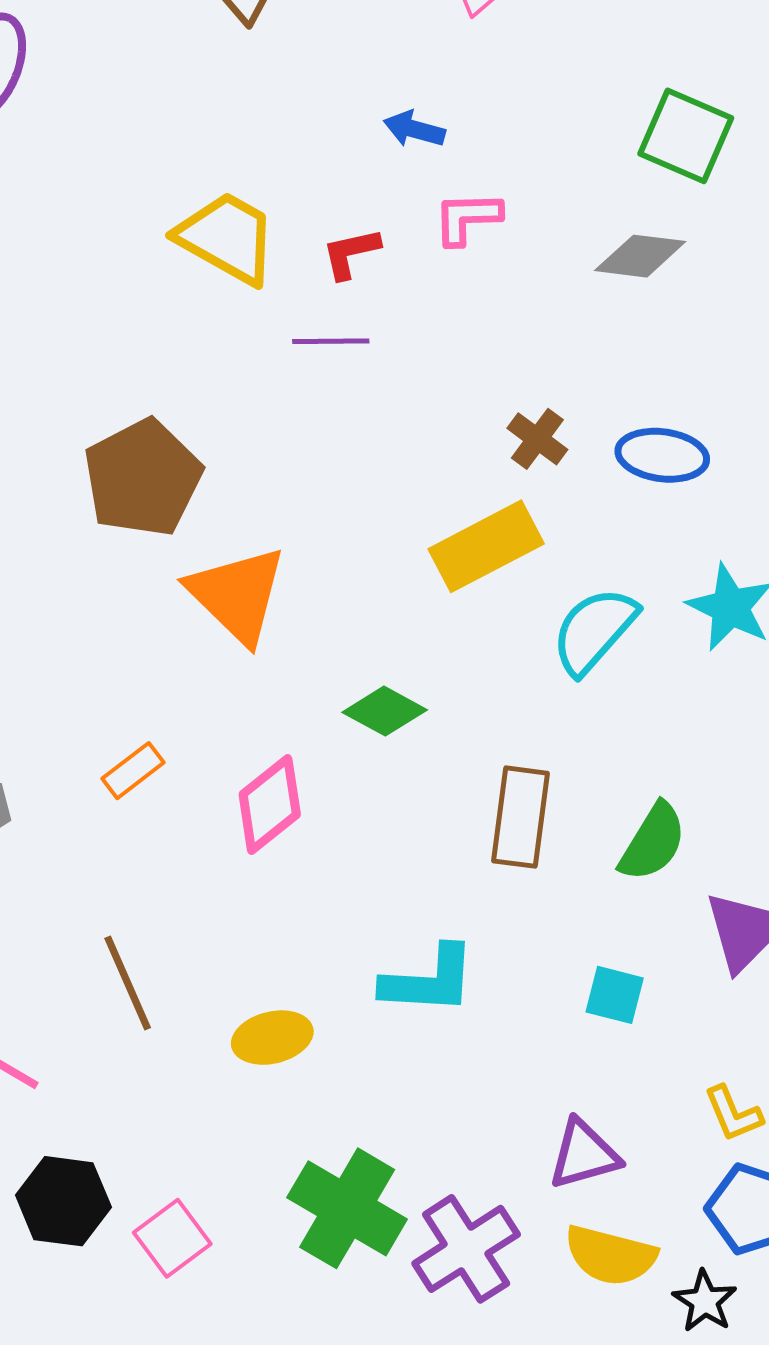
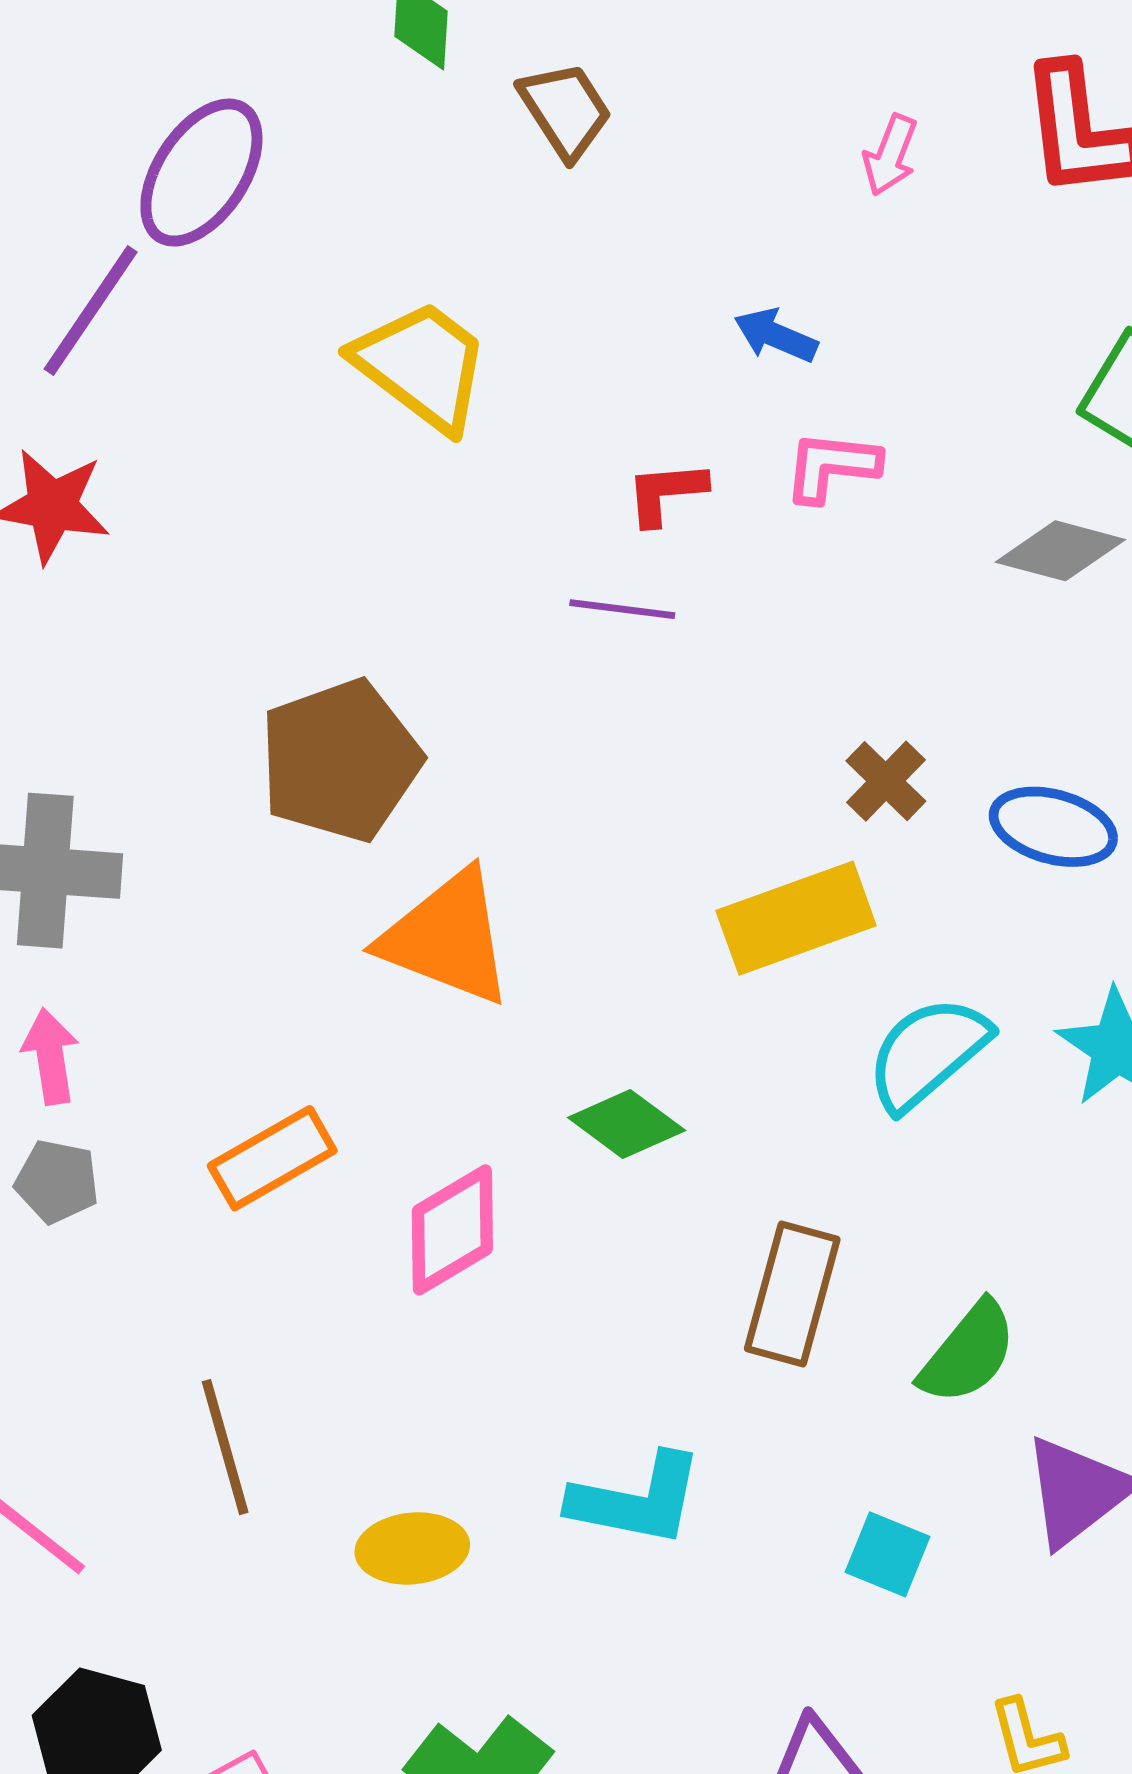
yellow trapezoid: (227, 238) -> (422, 365), moved
orange triangle: (237, 595) -> (447, 938), turned -31
orange rectangle: (133, 771) -> (272, 1158), size x1.4

